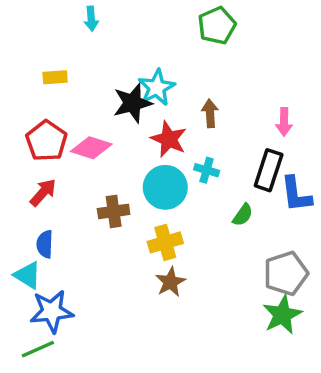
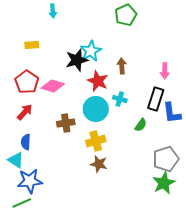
brown star: (170, 282) -> (99, 164), turned -30

